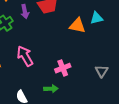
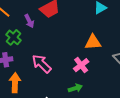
orange triangle: (77, 26) -> (93, 42), moved

